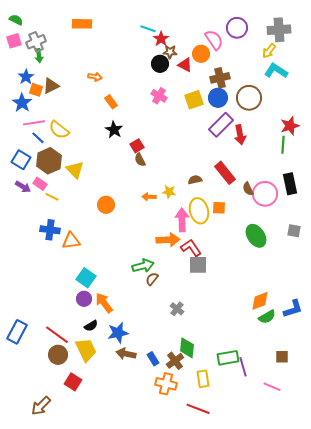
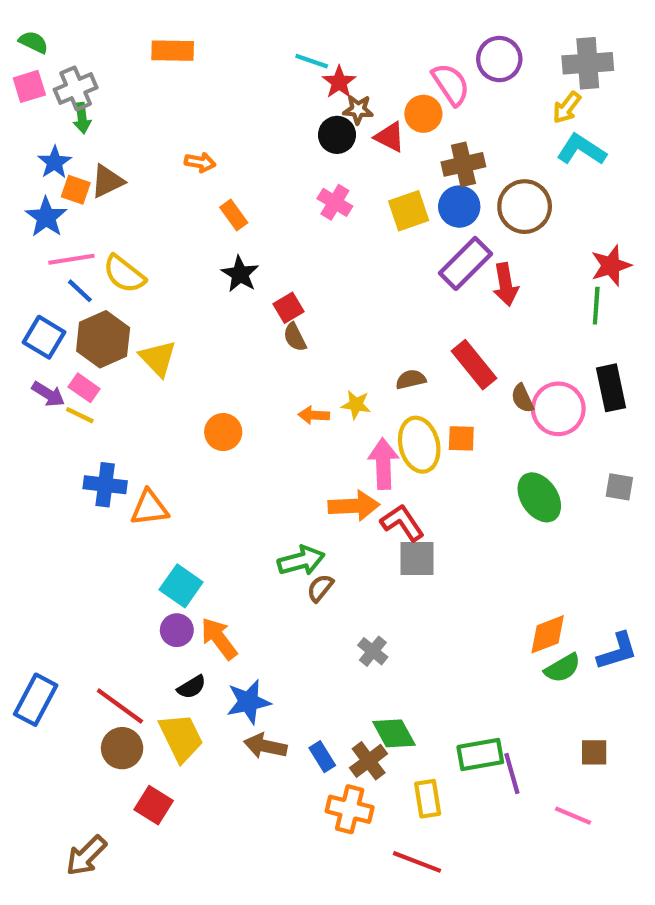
yellow line: (52, 197) -> (80, 415), moved
green diamond: (187, 348) -> (394, 733), turned -35

